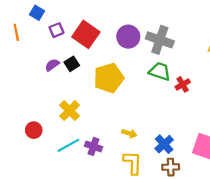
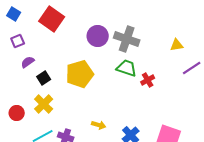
purple square: (57, 30) -> (18, 41), moved
red square: (86, 34) -> (52, 19), moved
black square: (72, 64) -> (44, 78), moved
red circle: (34, 130) -> (17, 113), moved

